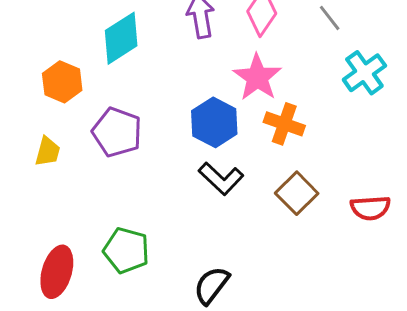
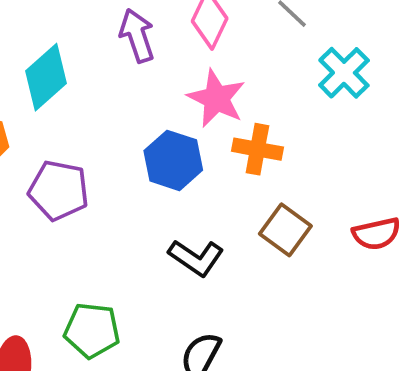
black L-shape: (221, 178) -> (196, 258), moved

